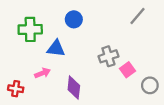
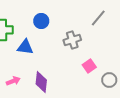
gray cross: (108, 56) -> (72, 40), moved
pink arrow: (42, 73) -> (13, 81), moved

